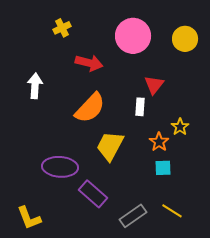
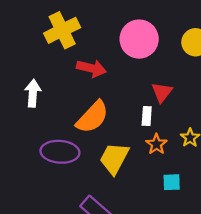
yellow cross: (62, 28) -> (62, 30), size x1.8
orange star: (159, 142) -> (156, 144), moved
purple ellipse: (60, 167) -> (60, 152), moved

